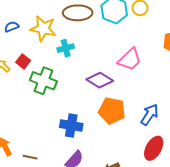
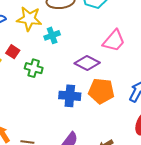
green cross: (43, 81) -> (34, 68), size x0.7
blue cross: (71, 125) -> (70, 96), moved

